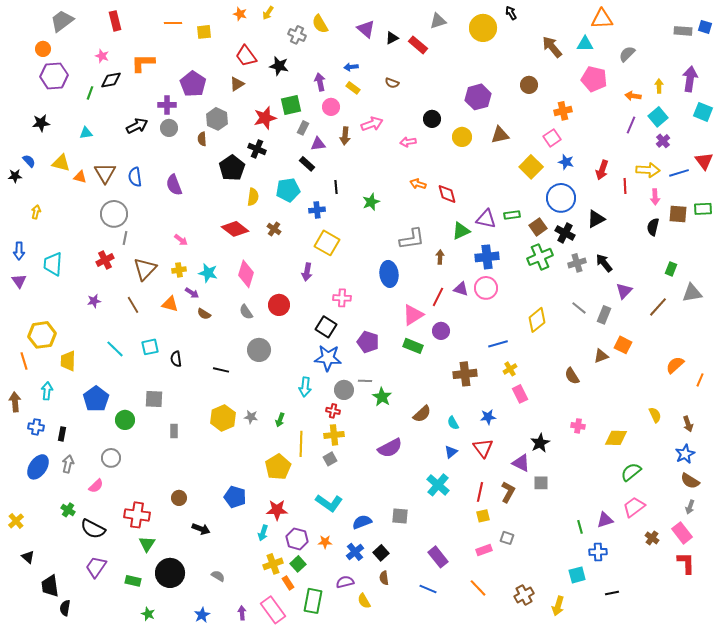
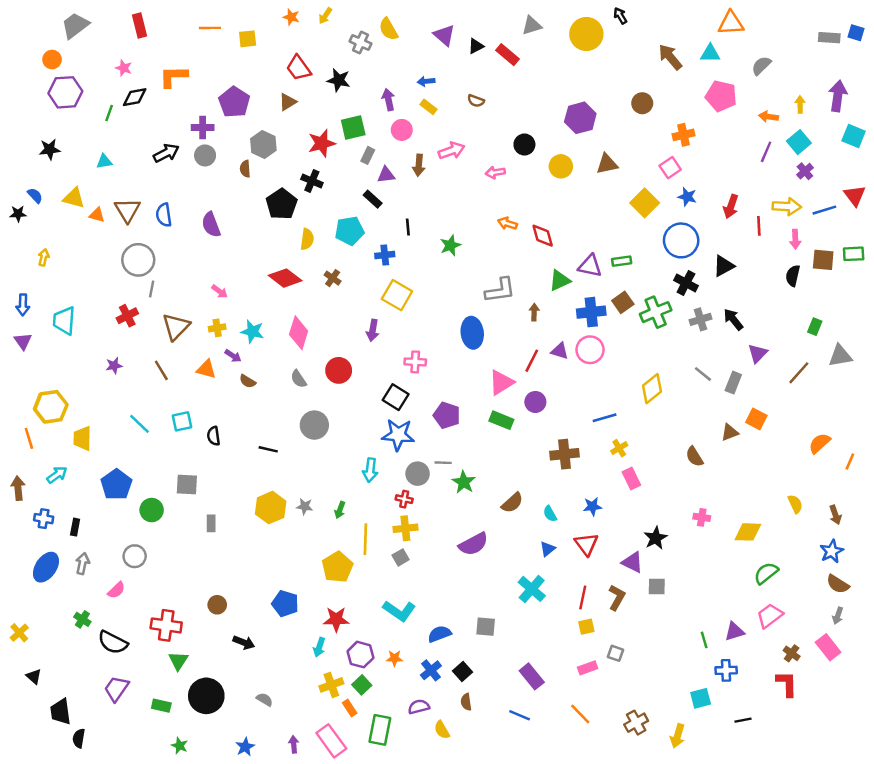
brown square: (538, 227) -> (623, 302), moved
cyan arrow: (47, 391) -> (57, 475), turned 48
red L-shape: (686, 563) -> (787, 684), moved

